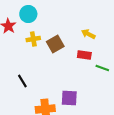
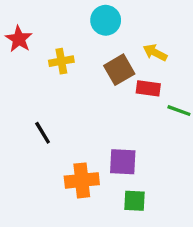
cyan circle: (28, 14) -> (106, 20), moved
brown square: (55, 44) -> (119, 70), moved

